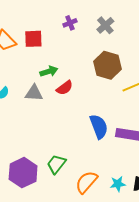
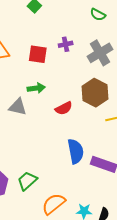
gray cross: (105, 25) -> (100, 53), size x1.4
red square: (33, 39) -> (38, 54), moved
red semicircle: (65, 88) -> (64, 108), moved

